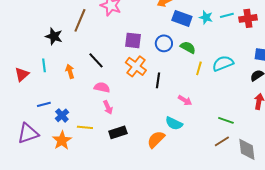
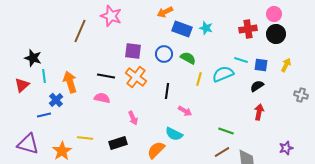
cyan line: (227, 15) -> (241, 60), moved, turned 32
black star: (54, 36) -> (33, 58), moved
black line: (96, 60) -> (106, 76), moved, turned -36
orange arrow: (70, 71) -> (70, 82), size x1.5
black line: (158, 80) -> (167, 91), moved
pink arrow: (108, 107) -> (133, 118), moved
blue cross: (62, 115) -> (56, 100), moved
purple triangle: (28, 133) -> (28, 144), turned 35

